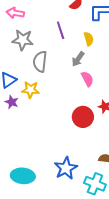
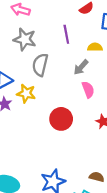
yellow semicircle: (89, 39) -> (95, 47), turned -80
red circle: (83, 117) -> (61, 119), moved

